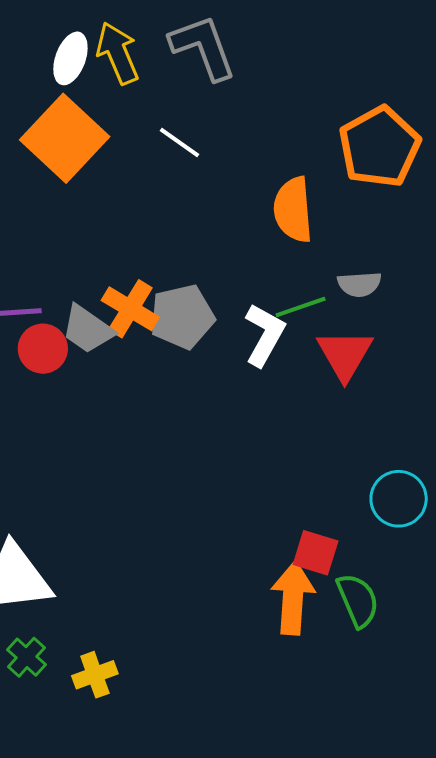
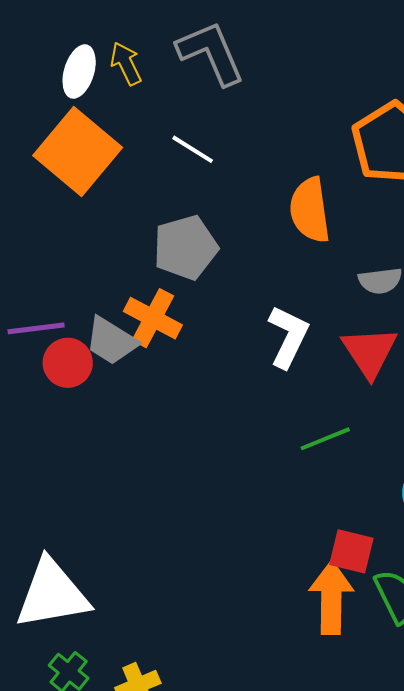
yellow arrow: (118, 53) -> (126, 64), size x0.7
green line: (301, 307) -> (325, 439), moved
gray pentagon: (182, 317) -> (186, 247), moved

